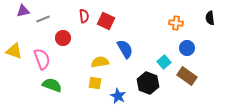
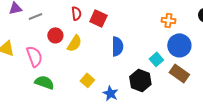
blue circle: (187, 48) -> (179, 45), size x1.5
blue semicircle: (125, 49) -> (117, 46), turned 30
yellow semicircle: (100, 62) -> (74, 43), moved, turned 132
yellow square: (95, 83) -> (87, 80), turned 32

